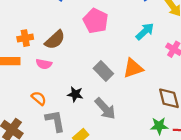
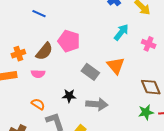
pink pentagon: (96, 21) -> (69, 41), moved
orange triangle: (133, 68) -> (116, 66), turned -42
gray arrow: (105, 109) -> (97, 104), turned -35

